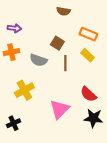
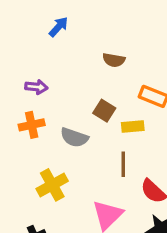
yellow rectangle: (87, 55) -> (133, 126), moved, turned -48
brown line: (65, 63) -> (123, 164), moved

